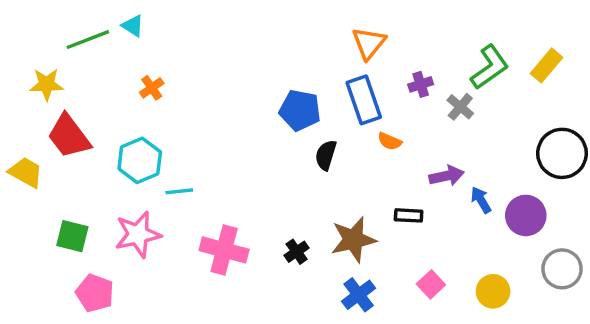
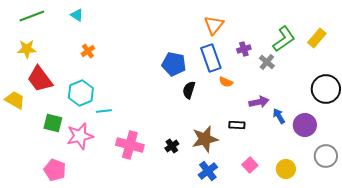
green line: (88, 40) -> (32, 16), moved
green square: (72, 236) -> (53, 123), moved

